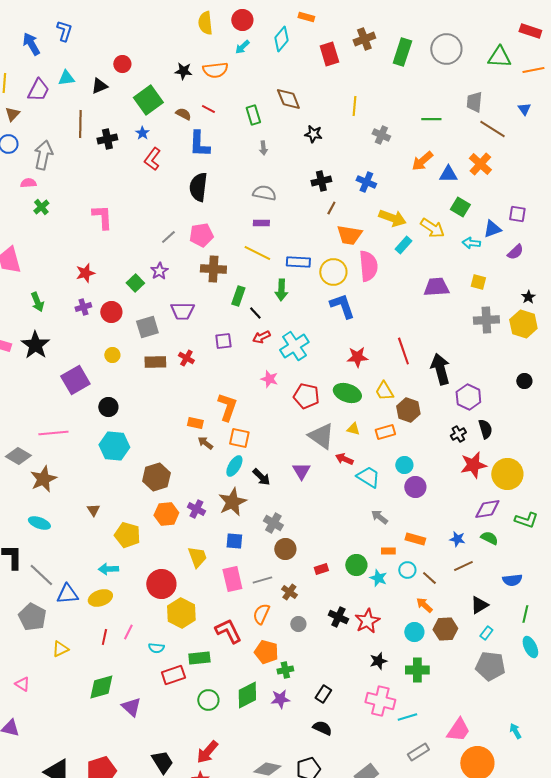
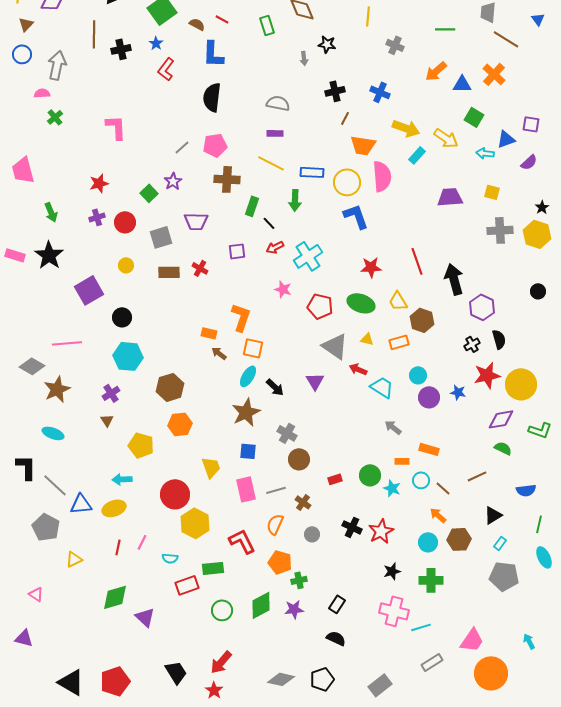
gray arrow: (263, 148) -> (304, 58), moved
purple cross: (196, 509) -> (111, 393), moved, turned 30
blue star: (457, 539) -> (458, 392), moved

